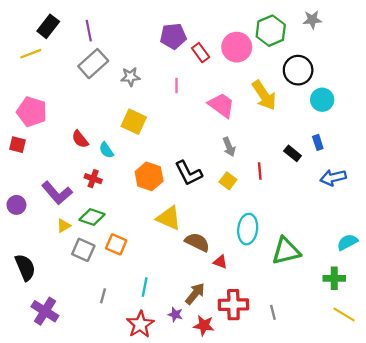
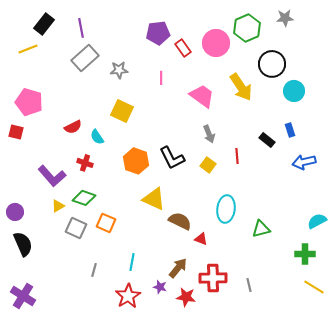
red semicircle: (80, 139) -> (73, 127), turned -78
purple circle: (16, 205) -> (15, 212), moved
green triangle: (286, 251) -> (261, 229), size x0.7
purple cross: (45, 311) -> (23, 296), moved

